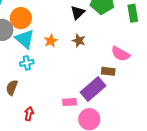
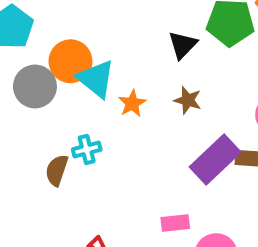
cyan triangle: (25, 39) -> (96, 79), moved
brown semicircle: (12, 88) -> (57, 170), moved
purple rectangle: (93, 89) -> (215, 159), moved

